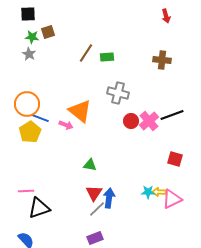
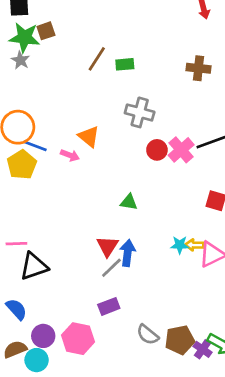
green star: (32, 37) -> (24, 37), size x1.6
orange triangle: (80, 111) -> (89, 137), size x0.7
green triangle: (90, 165) -> (129, 202), moved

